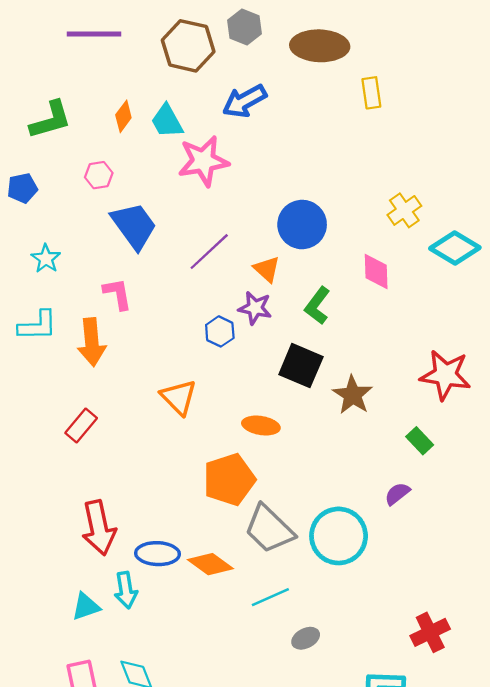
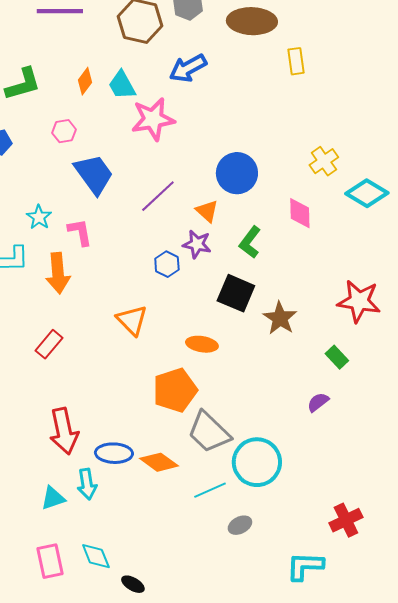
cyan star: (46, 259) -> (39, 217), moved
cyan circle: (339, 536) -> (257, 462), moved

